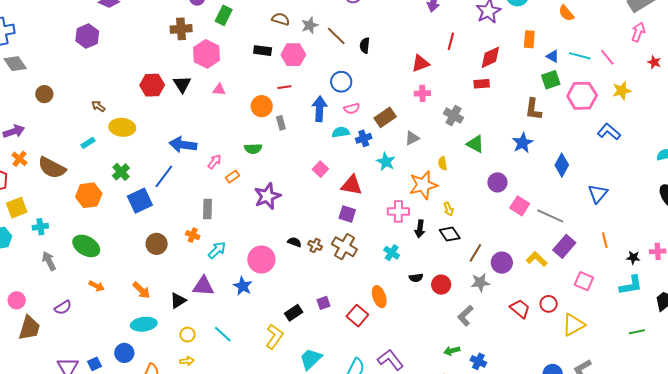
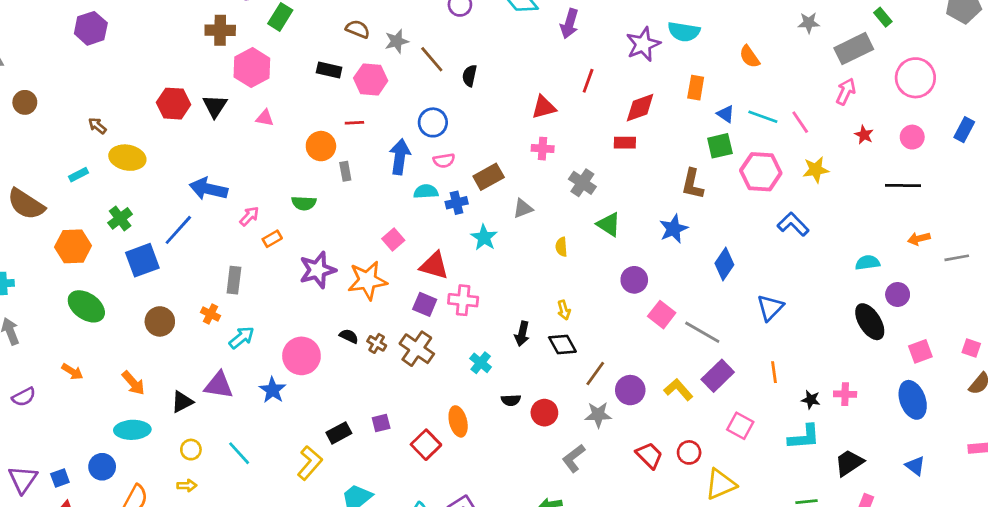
orange star: (423, 185) -> (367, 280), moved
pink cross: (398, 211) -> (463, 300), moved
green ellipse: (86, 246) -> (86, 306), moved

